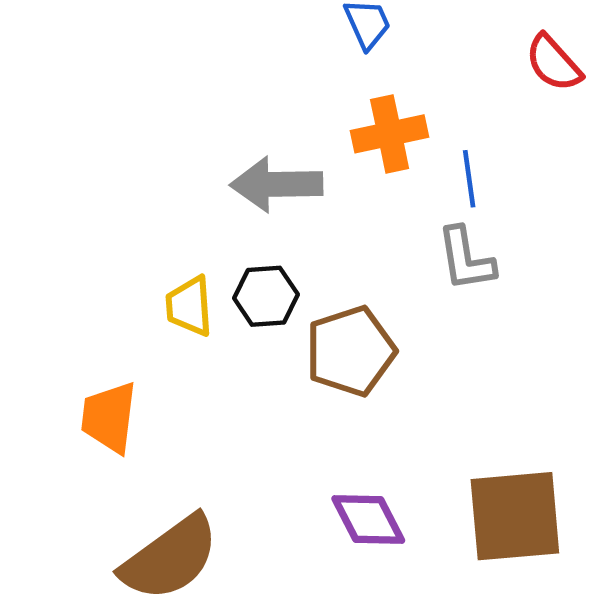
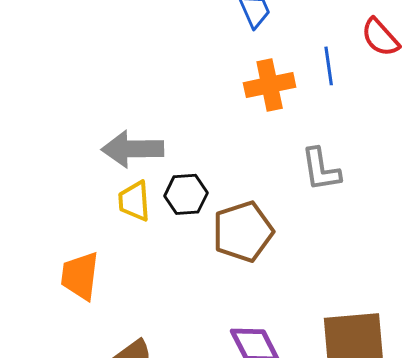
blue line: (469, 179) -> (329, 66), moved
gray arrow: (276, 184) -> (133, 149), moved

